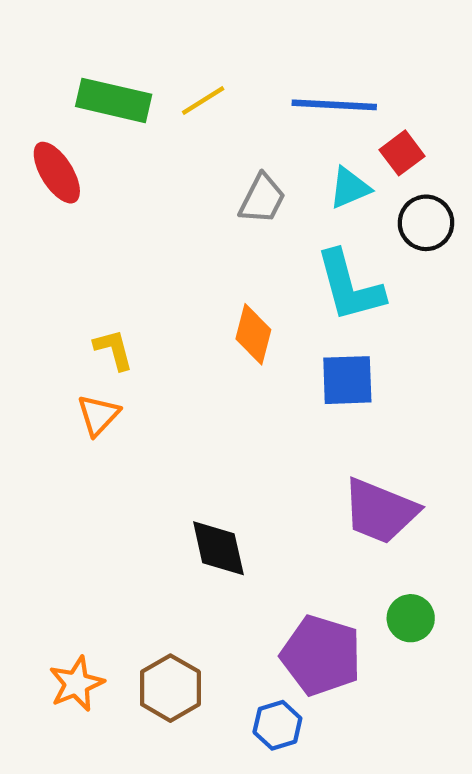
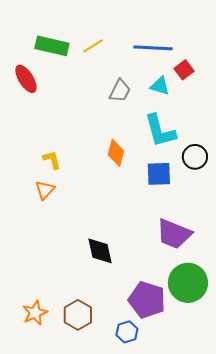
cyan triangle: (350, 188) -> (160, 86), turned 40
black circle: (426, 223) -> (195, 157), moved
green circle: (411, 618) -> (188, 283), size x1.8

